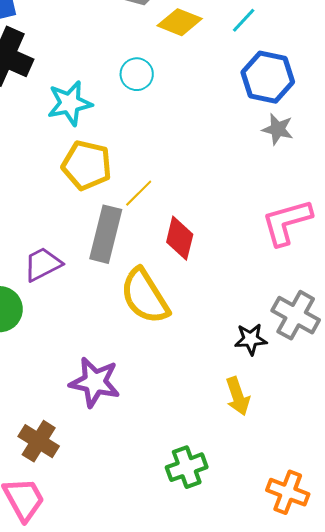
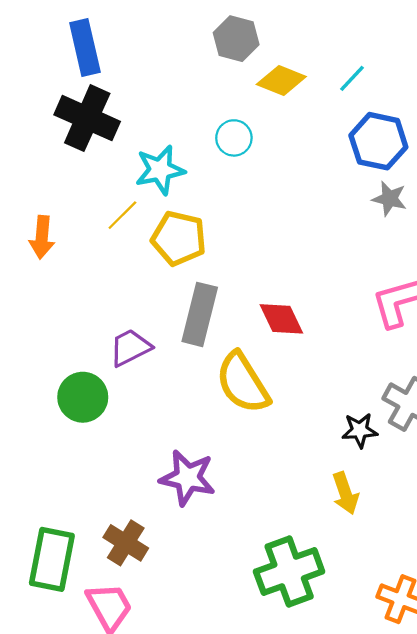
yellow line: (139, 193) -> (122, 215), moved
red diamond: (180, 238) -> (281, 319), turned -39
green cross: (187, 467) -> (289, 572), size x1.5

